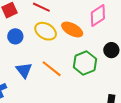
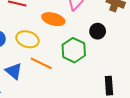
yellow ellipse: (46, 31) -> (27, 39), moved

